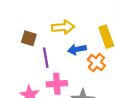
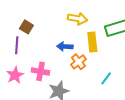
yellow arrow: (63, 27) -> (77, 19), moved
purple line: (46, 58) -> (17, 45), moved

